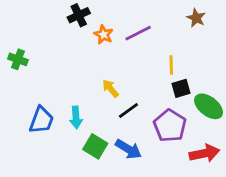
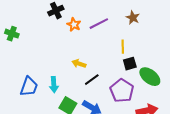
brown star: (196, 18) -> (133, 18), moved
green cross: (18, 59) -> (12, 34), moved
yellow arrow: (110, 88) -> (79, 64), turned -32

